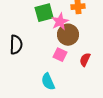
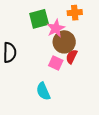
red semicircle: (85, 60) -> (72, 57), moved

